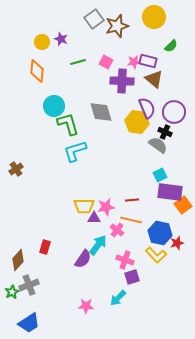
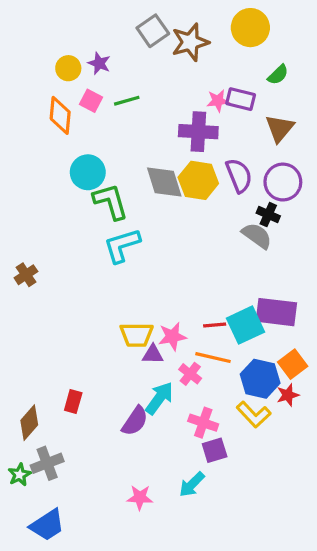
pink square: (106, 62) -> (91, 101), moved
brown triangle: (154, 79) -> (280, 128), moved, turned 30
yellow hexagon: (137, 122) -> (198, 180), moved
cyan square: (160, 175) -> (245, 325), moved, size x1.6
orange square: (183, 205) -> (293, 364), moved

